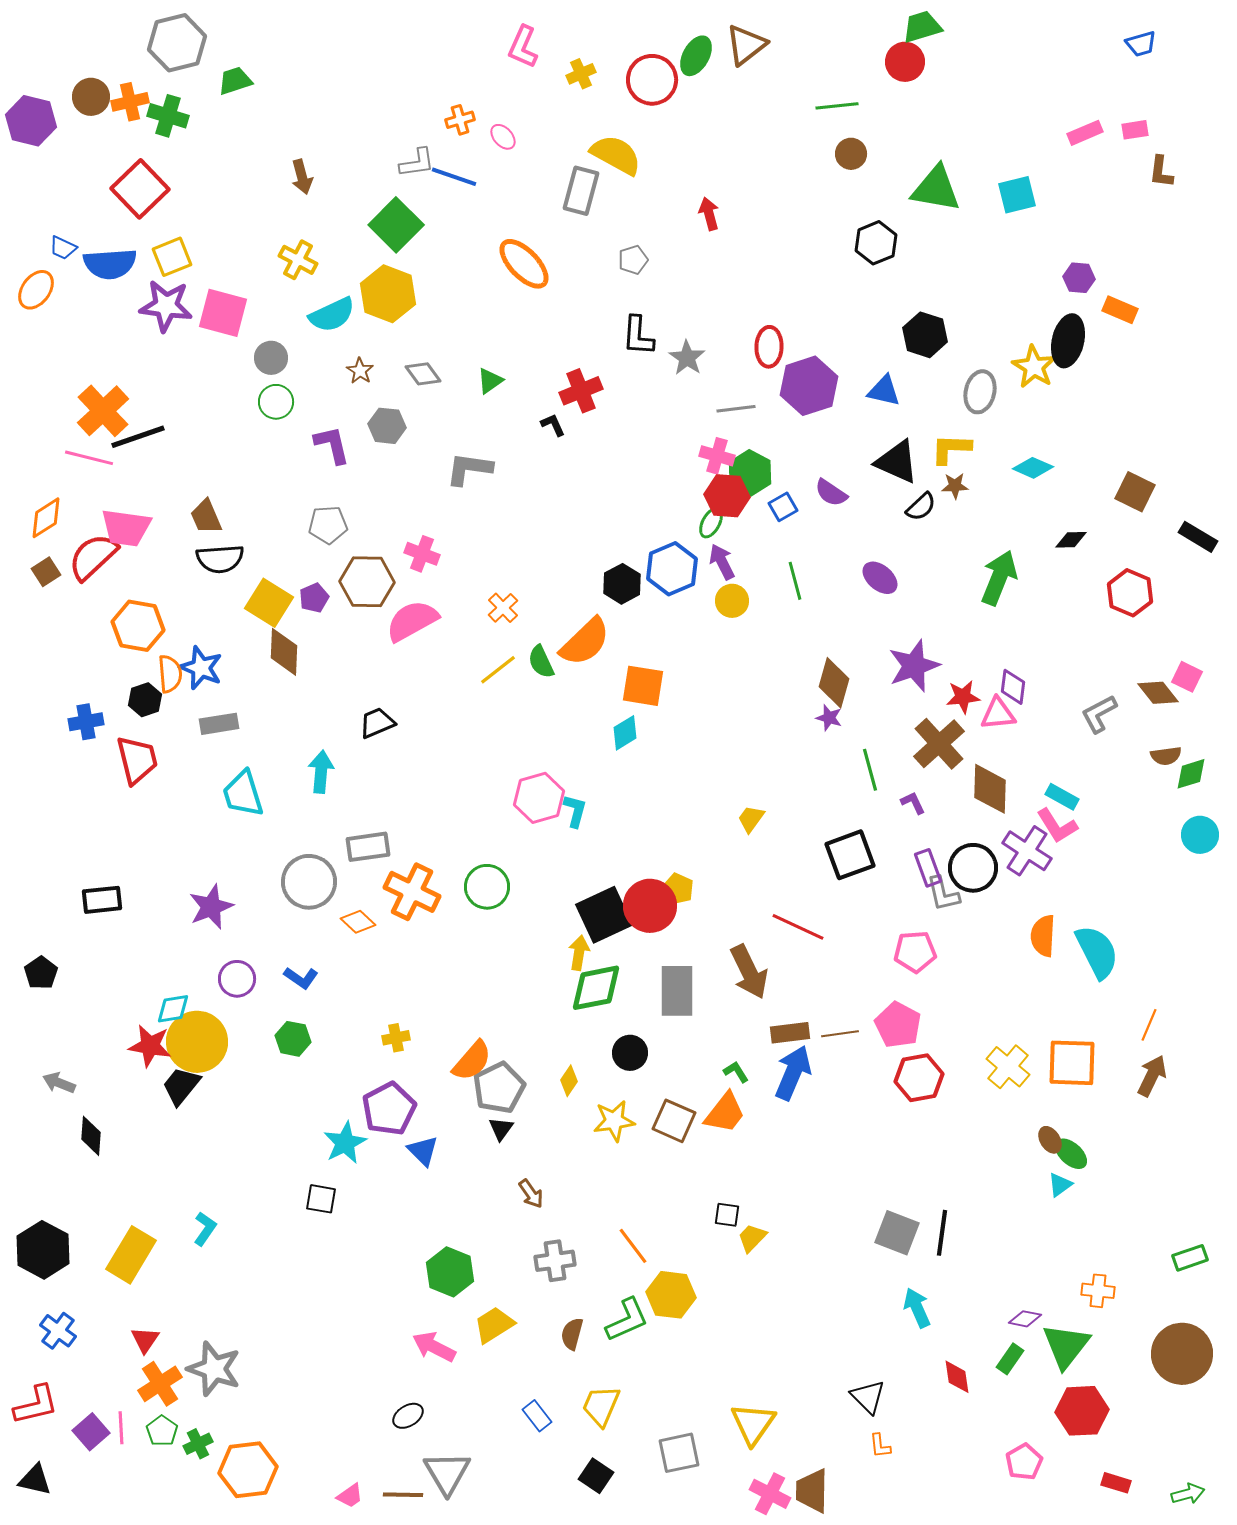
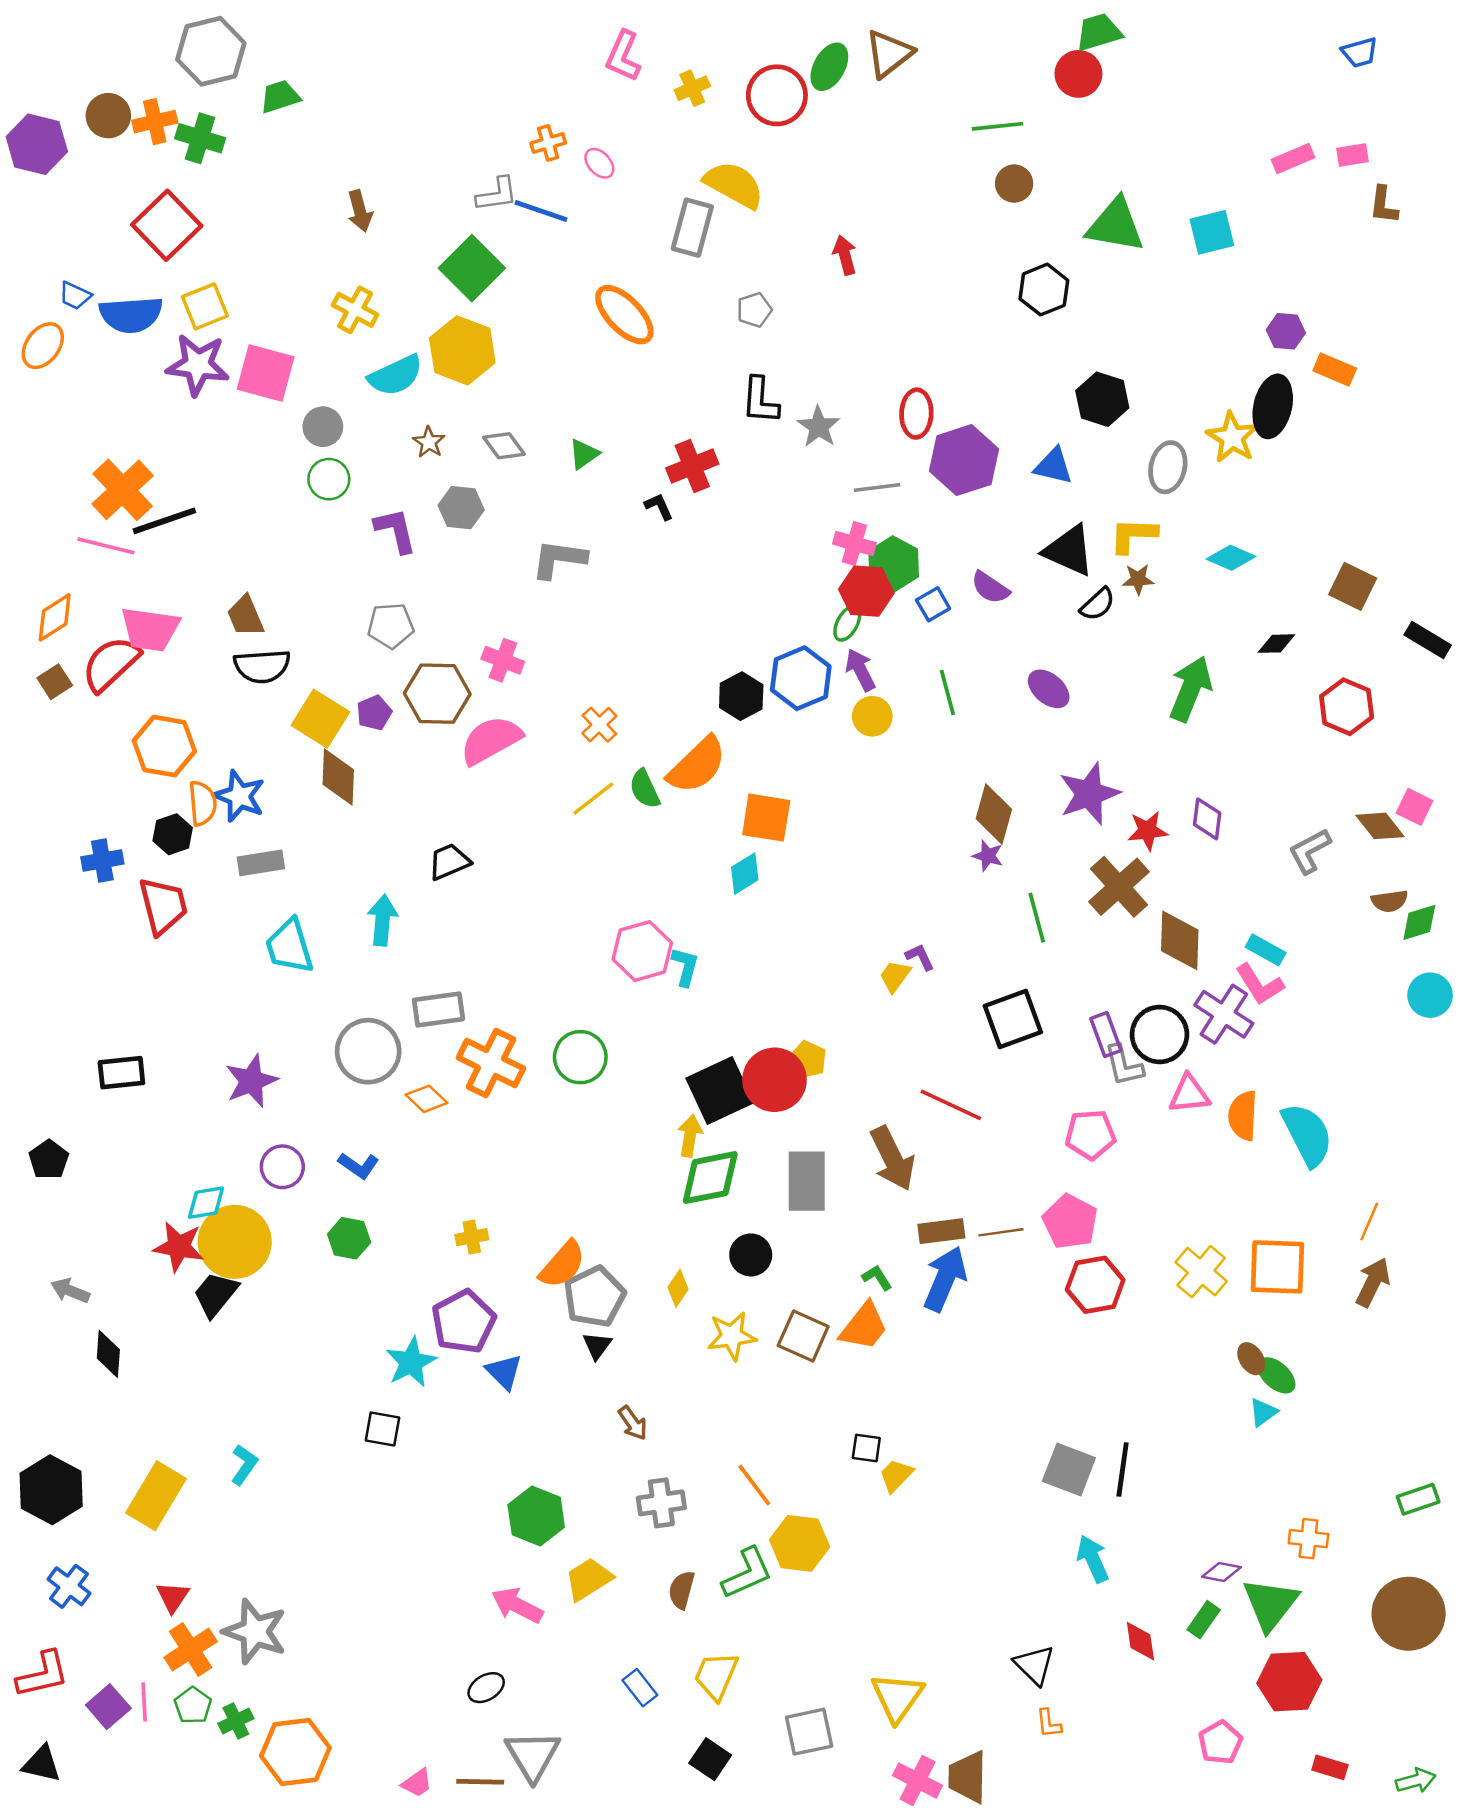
pink triangle: (998, 714) -> (1189, 1094), moved
purple L-shape: (913, 803) -> (920, 957), moved

